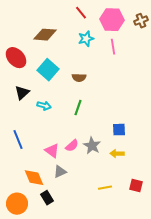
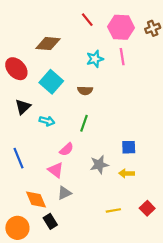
cyan star: (86, 39) -> (95, 59), moved
pink semicircle: (72, 146) -> (67, 149), moved
gray star: (92, 146) -> (99, 165), turned 30
red square: (136, 186) -> (147, 208), turned 32

